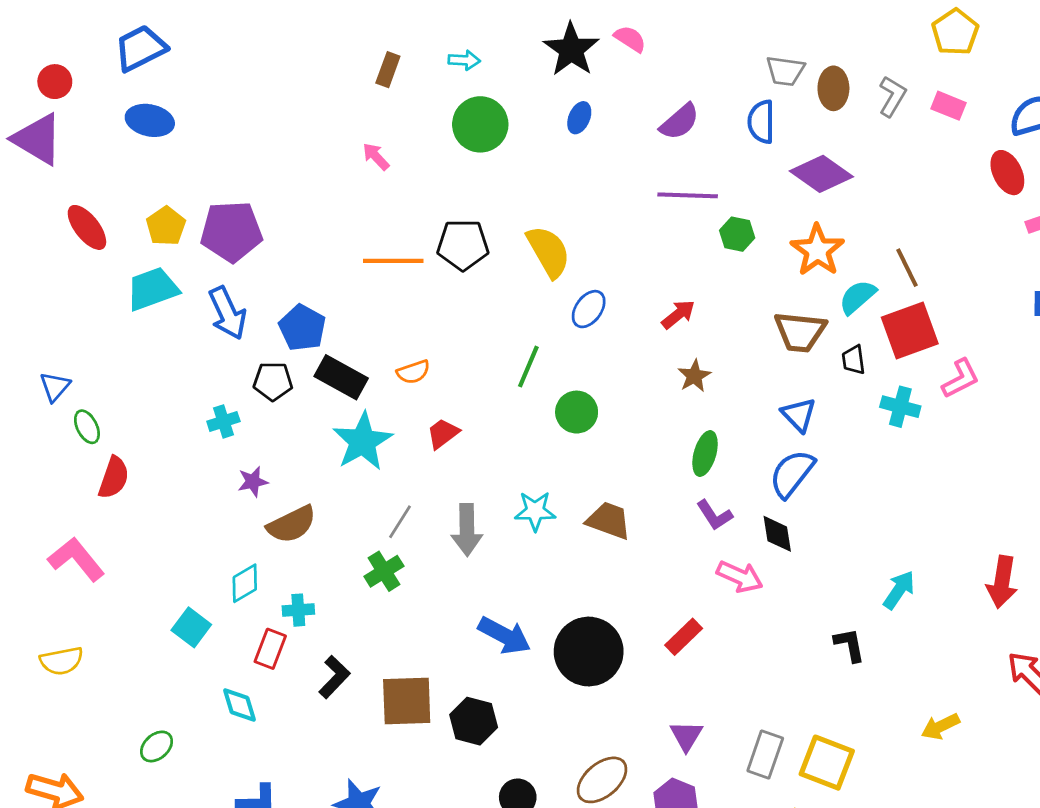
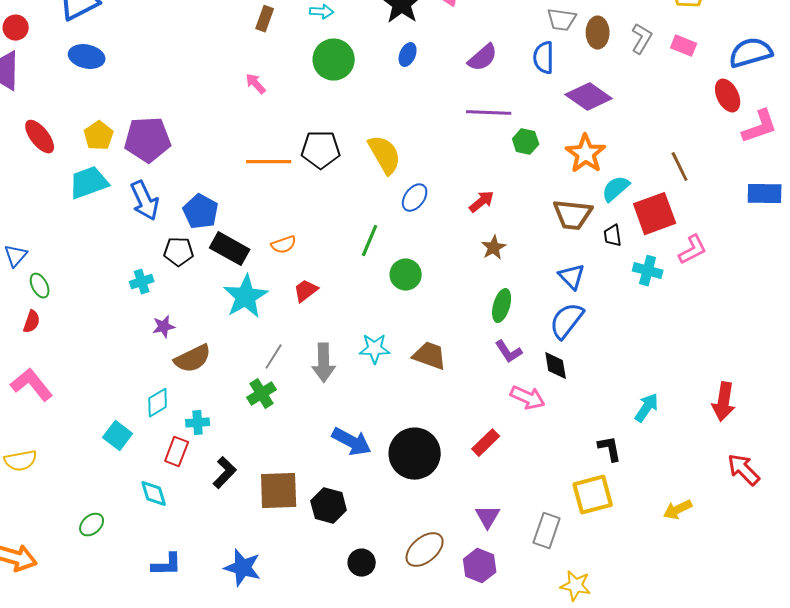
brown line: (907, 268) -> (680, 167), moved
red semicircle: (114, 478) -> (32, 322), moved, size x0.7
yellow square: (827, 763) -> (593, 495), moved, turned -36

